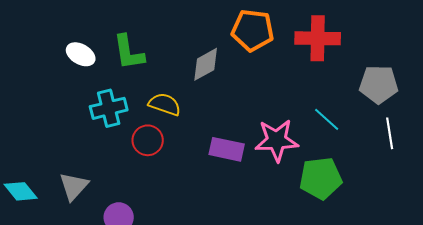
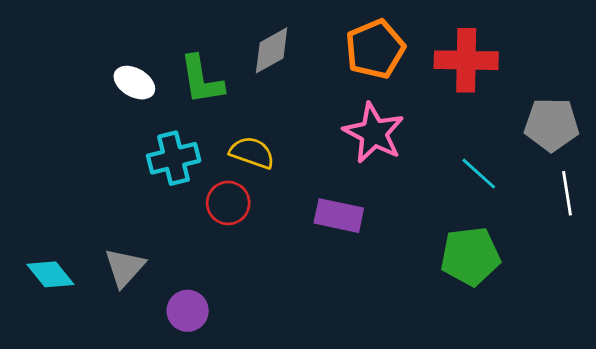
orange pentagon: (253, 30) -> (375, 49), turned -30
gray diamond: (206, 64) -> (272, 50), moved
pink star: (277, 140) -> (374, 133), moved, turned 30

